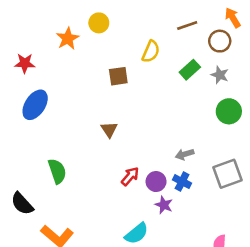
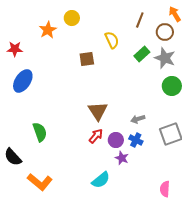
brown line: (187, 25) -> (140, 20), turned -49
yellow semicircle: (151, 51) -> (112, 40), turned -48
gray star: (220, 75) -> (165, 58), size x1.5
brown triangle: (109, 130) -> (98, 111), moved, size x1.5

